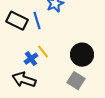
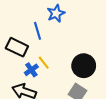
black rectangle: (17, 21) -> (17, 47), moved

